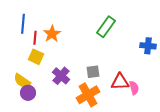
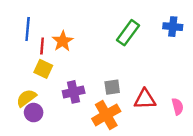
blue cross: (148, 46) -> (173, 27), moved
purple cross: (61, 76) -> (74, 92), turned 36
yellow semicircle: (22, 81) -> (26, 98), turned 108
pink semicircle: (134, 88) -> (178, 106), moved

